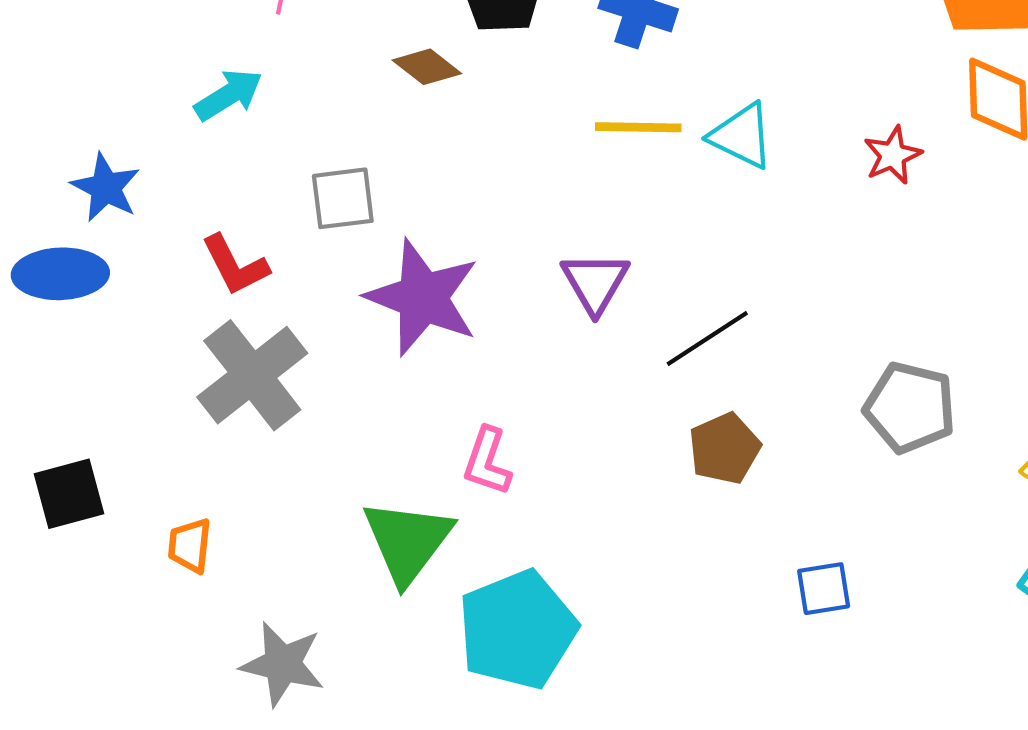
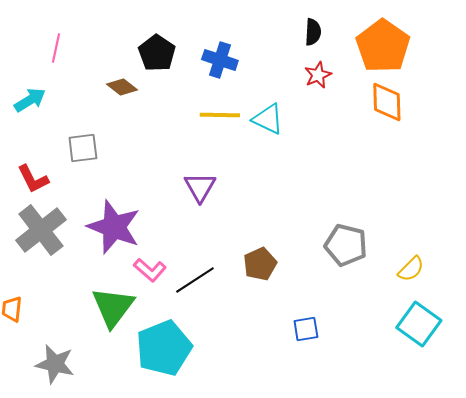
red star: (893, 155) -> (318, 75), moved
purple star: (423, 298) -> (114, 227), moved
black line: (707, 339) -> (195, 280), moved
pink L-shape: (487, 461) -> (150, 270), turned -68

